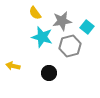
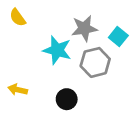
yellow semicircle: (35, 13) -> (18, 18), moved

